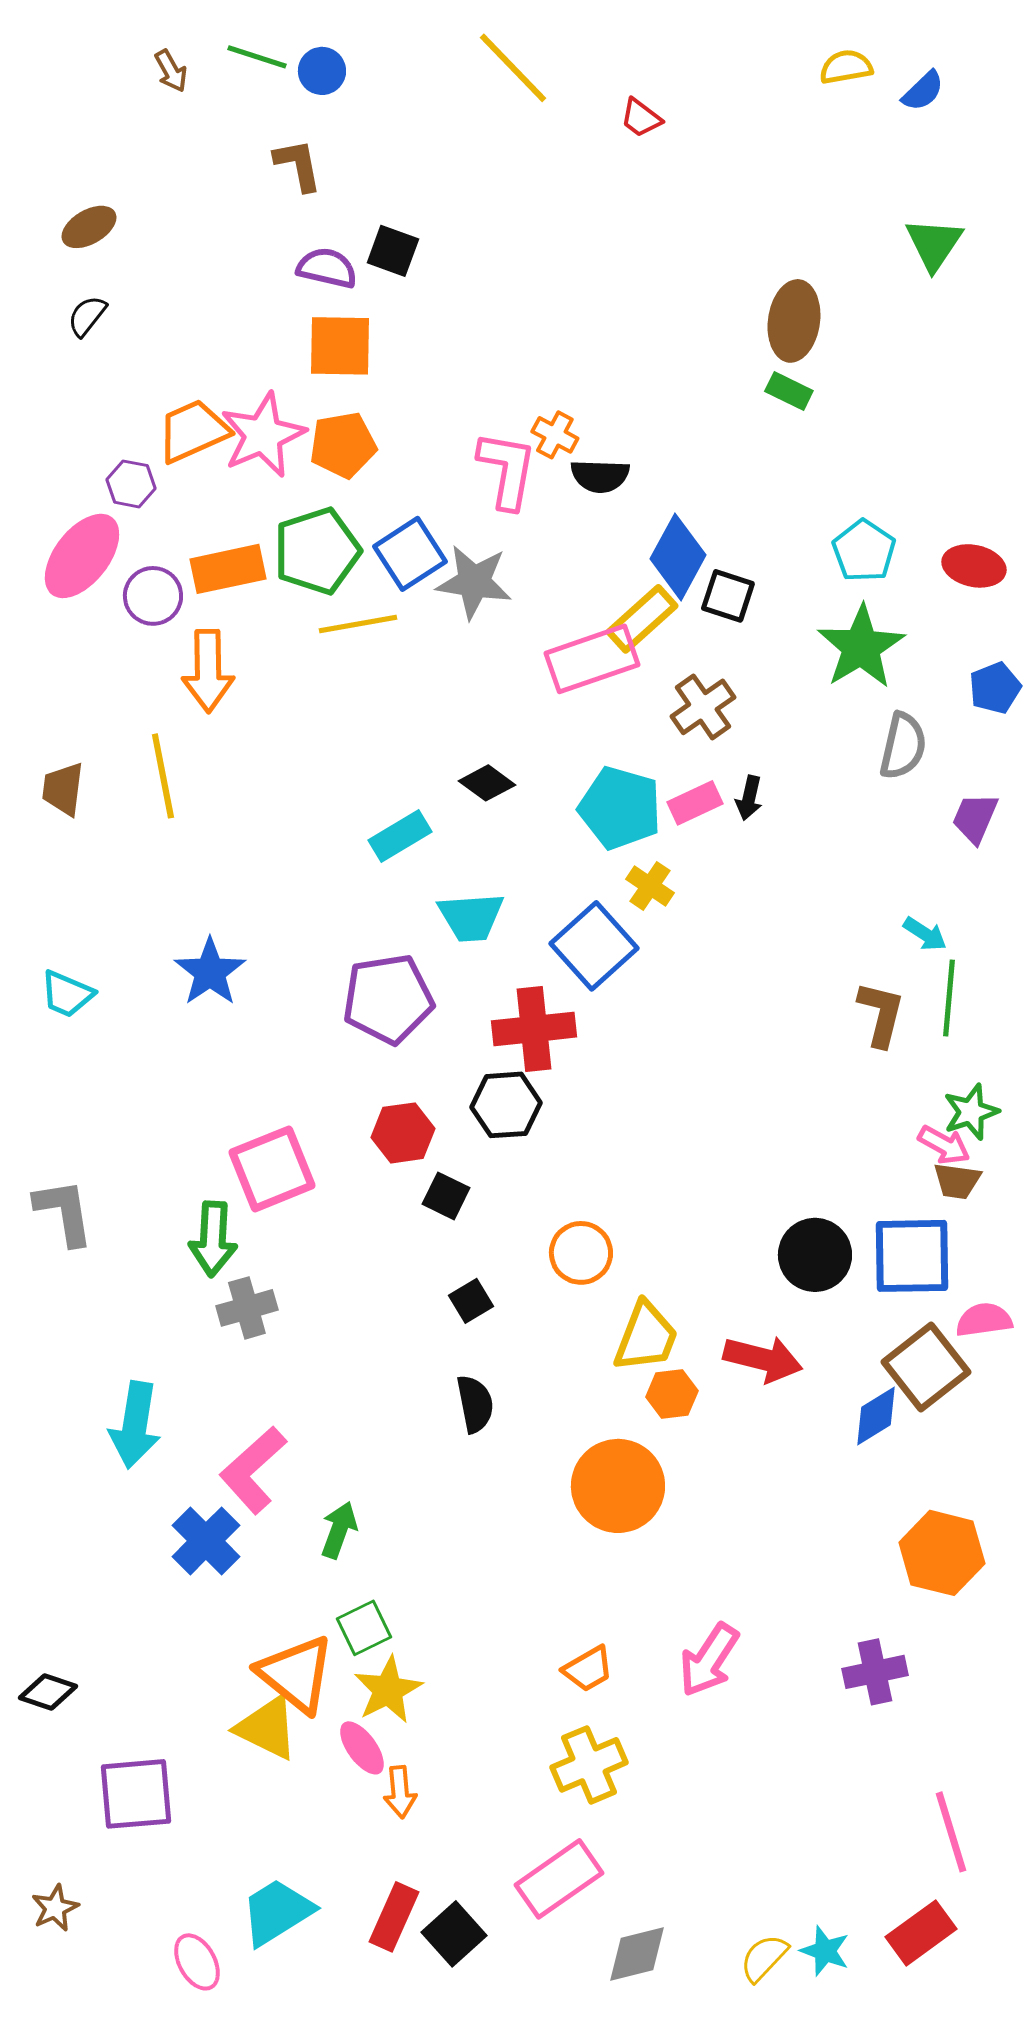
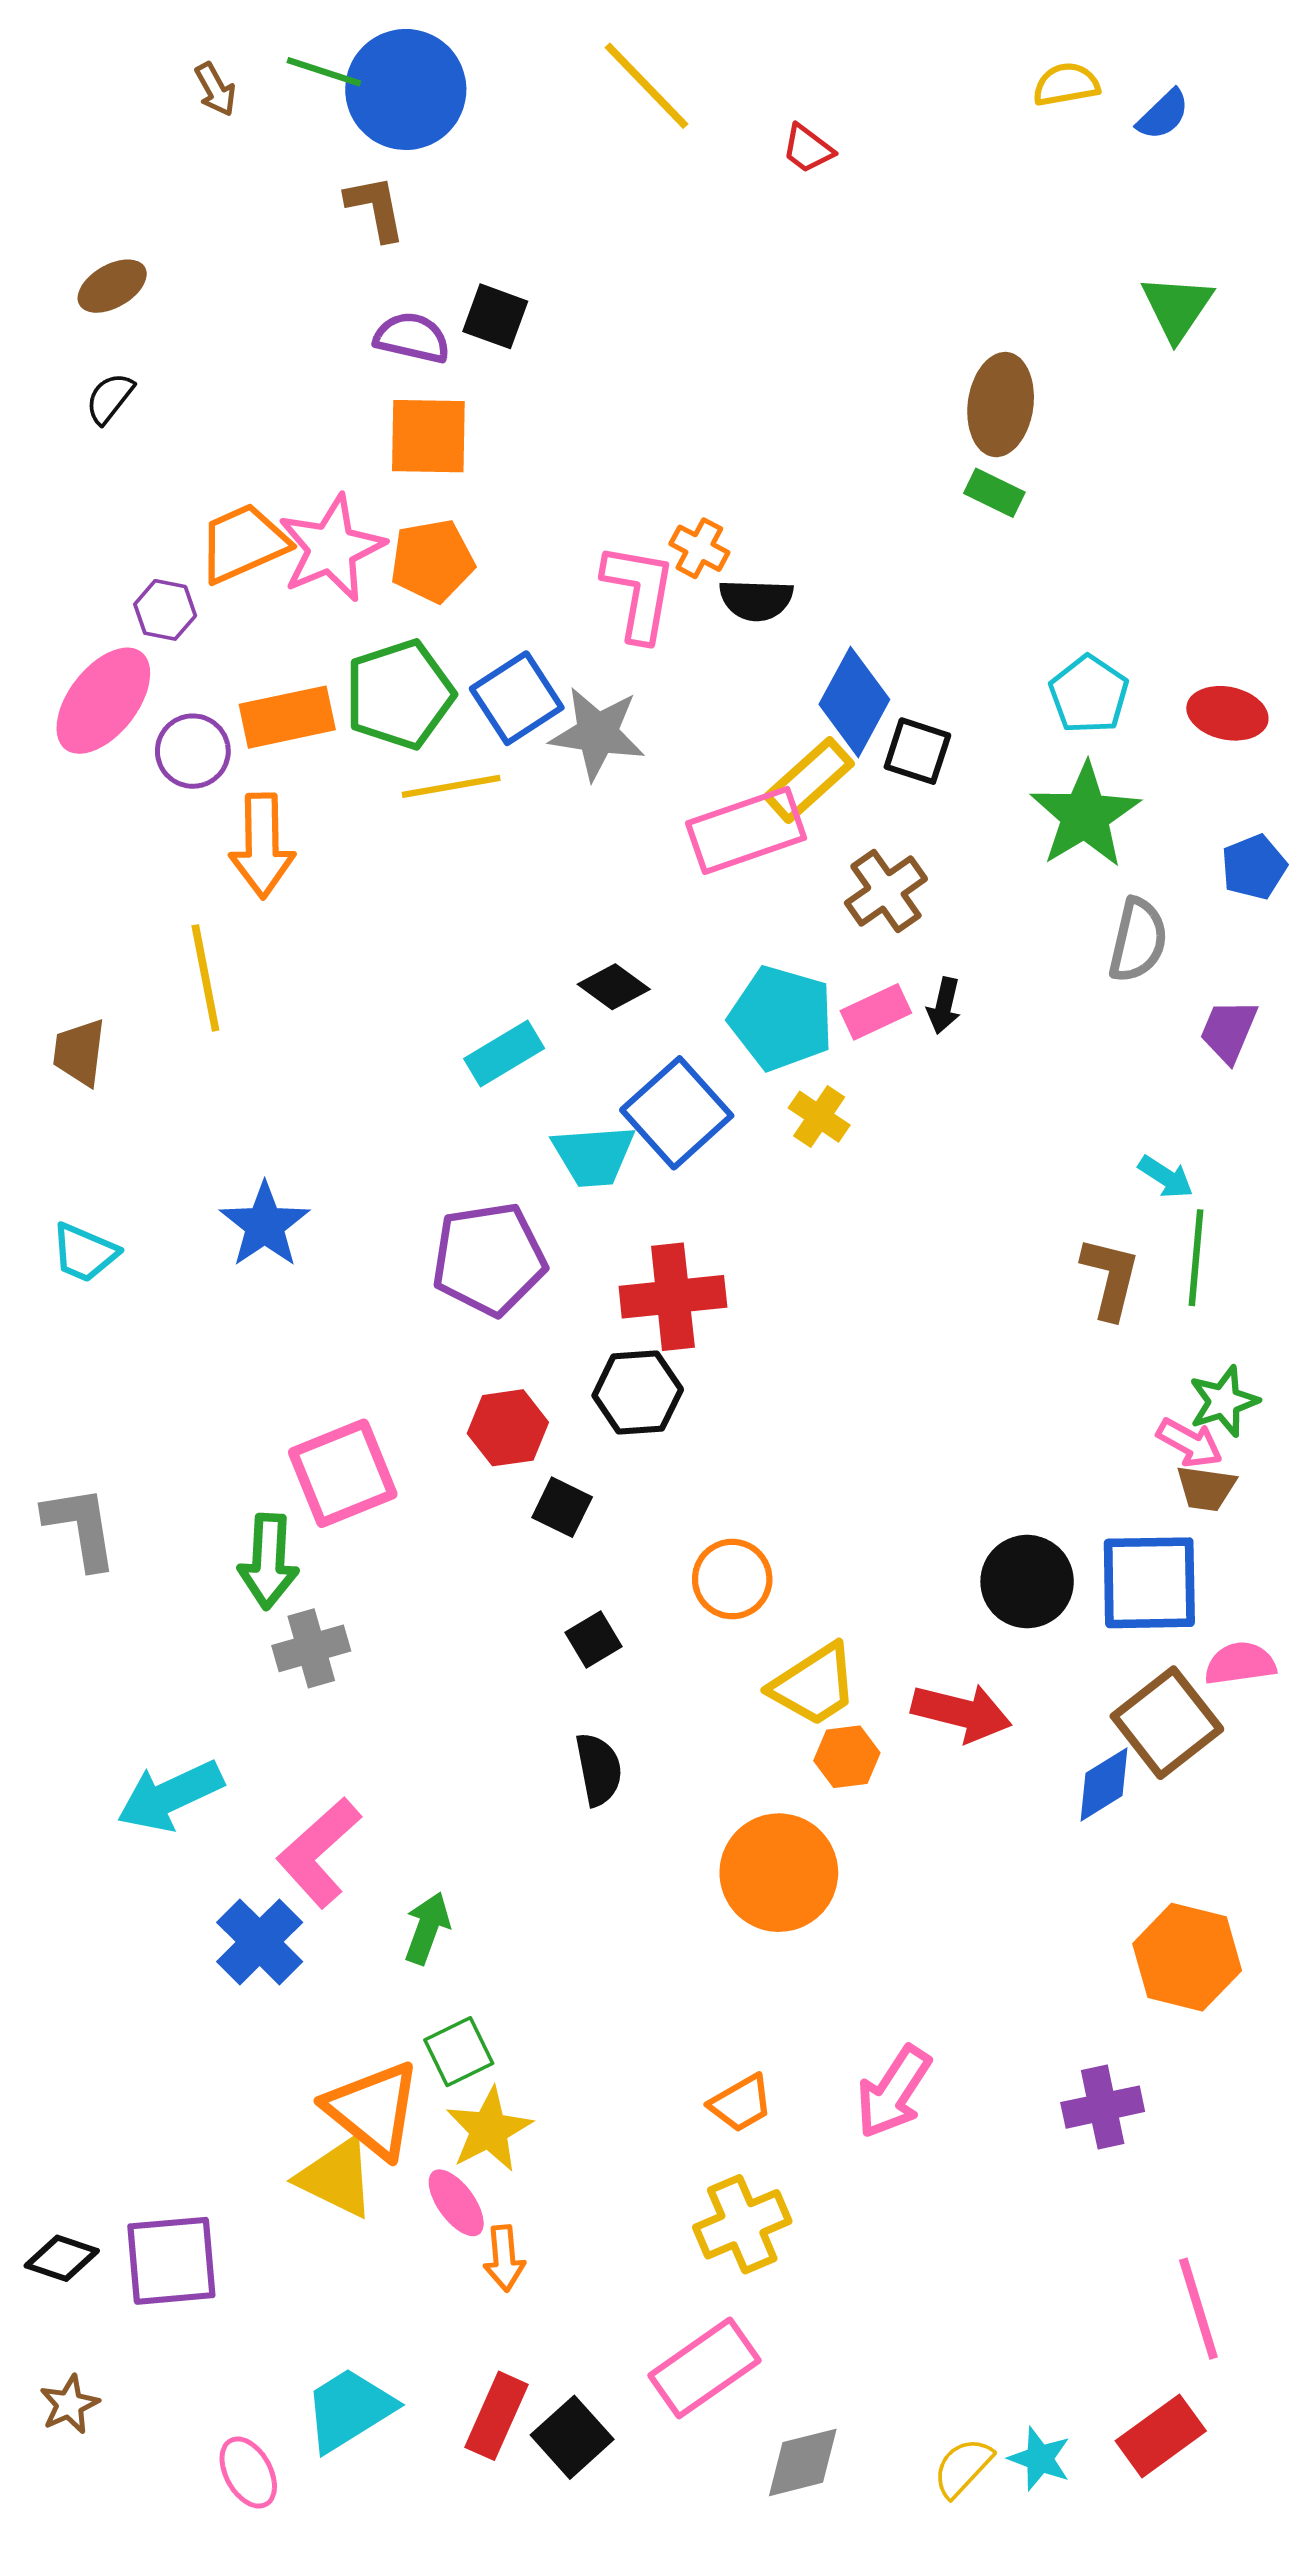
blue circle: (322, 71) -> (406, 89), size x2.0
brown trapezoid: (63, 789) -> (79, 1052), moved
blue square: (594, 946) -> (677, 1113), moved
yellow trapezoid: (646, 1337) -> (814, 1685), turned 36
cyan arrow: (135, 1425) -> (170, 1796), turned 56
black diamond: (48, 1692) -> (62, 2258), moved

